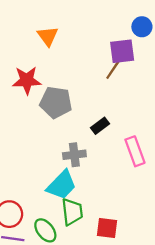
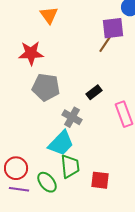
gray pentagon: (56, 102) -> (46, 87), moved
gray cross: (74, 155) -> (72, 117), turned 36

